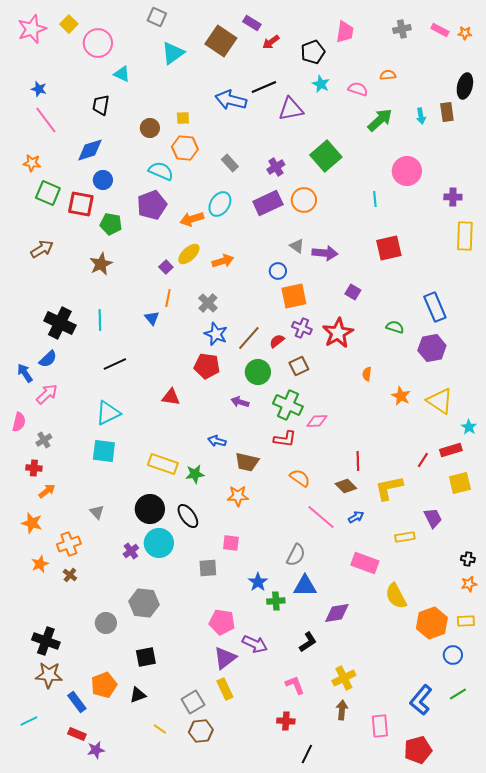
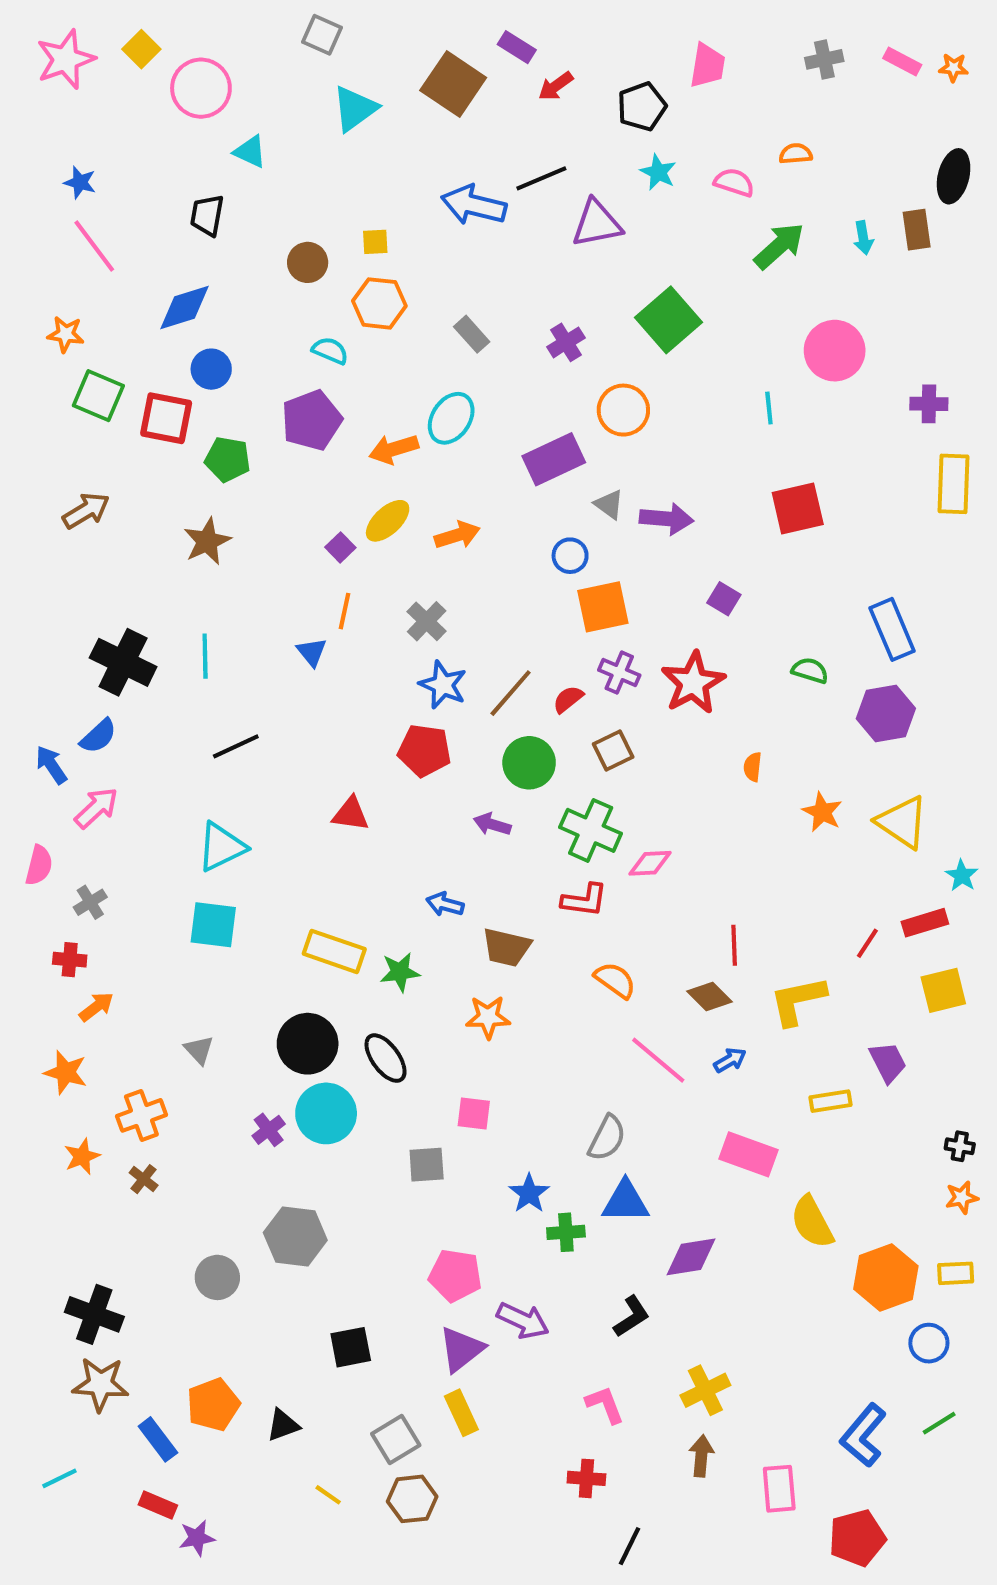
cyan semicircle: (161, 171) -> (330, 351), size x0.7
purple rectangle: (268, 203) -> (554, 459), moved
black square: (146, 657) -> (351, 1347), moved

